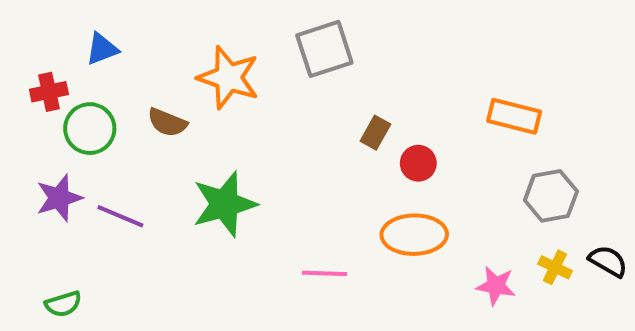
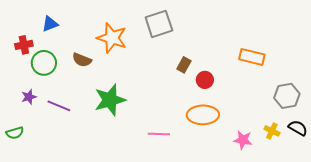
gray hexagon: (551, 196) -> (287, 96), moved
purple star: (59, 198) -> (29, 97), size x0.7
green semicircle: (63, 304) -> (15, 133), moved

